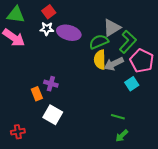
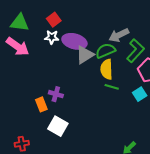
gray triangle: (112, 28) -> (85, 55), moved
gray arrow: (114, 64) -> (119, 35), moved
green line: (118, 117) -> (112, 87), moved

